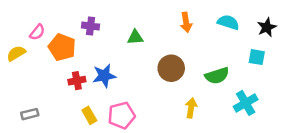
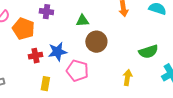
brown circle: (171, 68) -> (96, 42), moved
yellow rectangle: (89, 115) -> (45, 84), turned 40
pink pentagon: (122, 115) -> (77, 71), moved, turned 30

